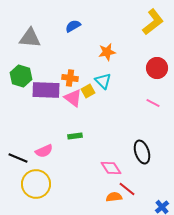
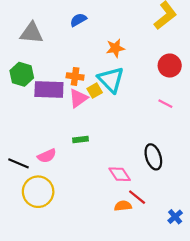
cyan triangle: (103, 81) -> (111, 80), size x1.5
pink triangle: (73, 98) -> (78, 98), turned 48

